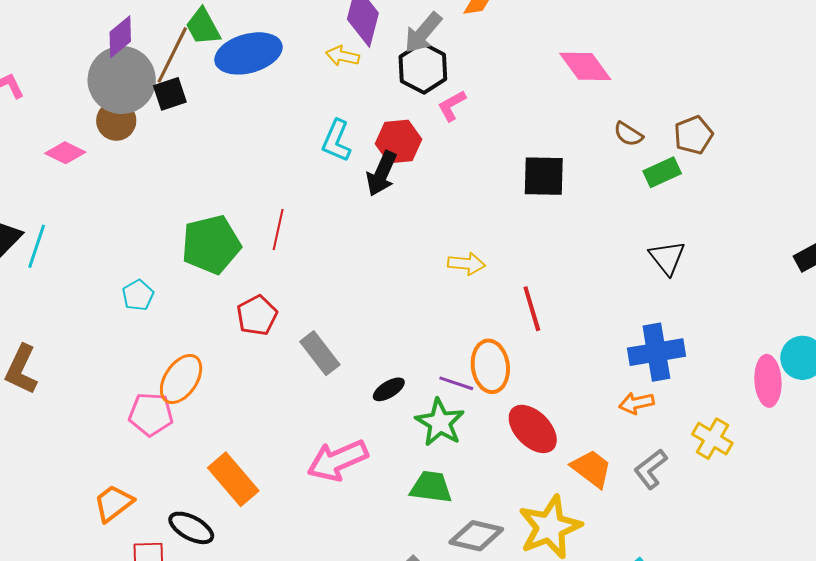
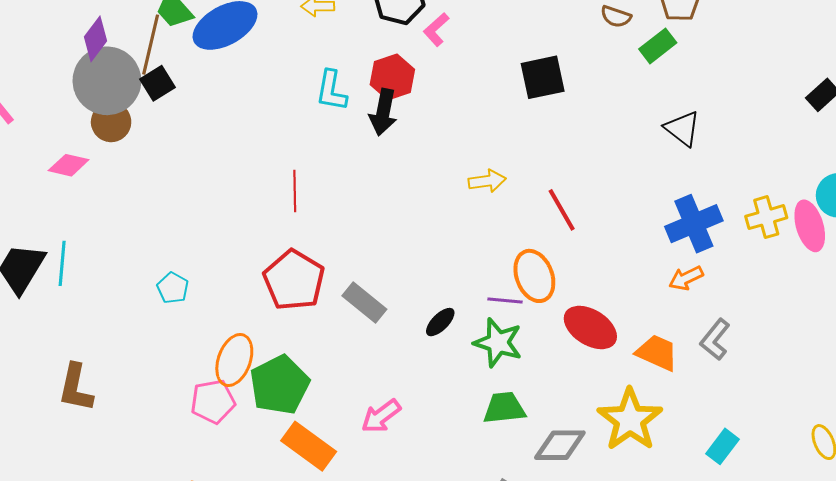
green pentagon: (211, 245) -> (280, 385), moved
red pentagon: (257, 315) -> (294, 280), size x1.5
yellow cross: (712, 439) -> (766, 217), moved, turned -33
pink arrow: (337, 460) -> (381, 416), moved, size x0.7

